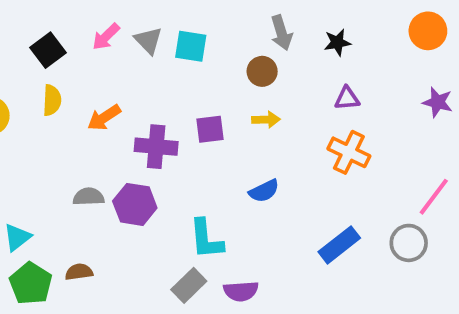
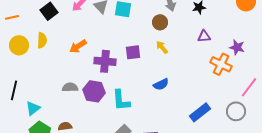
yellow semicircle: (52, 100) -> (42, 40), moved
purple star: (438, 102) -> (237, 47), moved
yellow arrow: (266, 120) -> (162, 47), turned -128
orange cross: (349, 152) -> (221, 64), moved
cyan L-shape: (206, 239) -> (121, 100), moved

